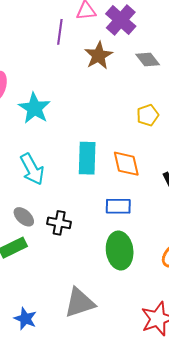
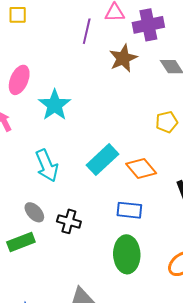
purple cross: (121, 20) -> (148, 25), turned 32
cyan rectangle: (87, 158) -> (103, 160), turned 40
orange diamond: (126, 164) -> (141, 168), turned -32

